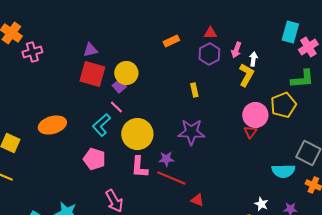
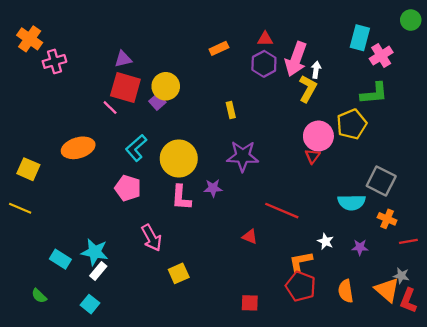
pink arrow: (236, 50) -> (296, 59), size x1.8
yellow rectangle: (194, 90) -> (231, 110), moved
pink line: (116, 107) -> (110, 108), moved
red line: (171, 178) -> (282, 211), moved

